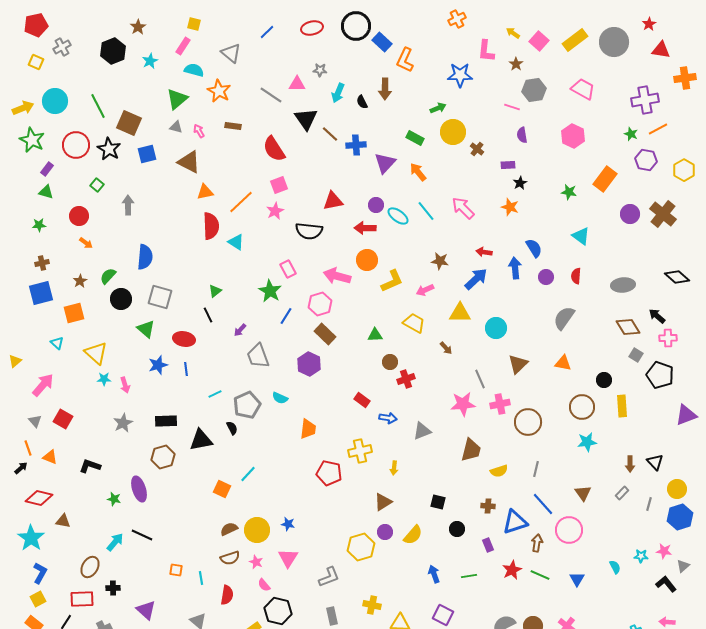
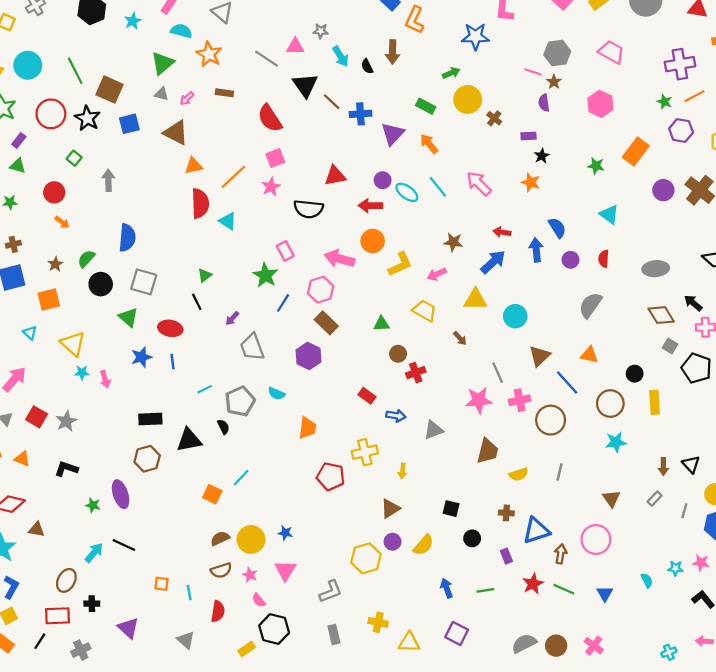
brown star: (516, 64) -> (554, 82), moved
cyan arrow: (338, 93) -> (341, 56), turned -54
pink arrow: (199, 131) -> (187, 98), turned -104
gray star: (123, 423) -> (66, 421), moved
blue line: (543, 504) -> (567, 383), moved

